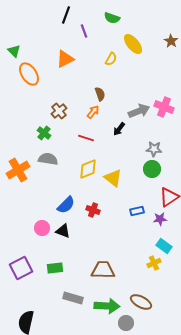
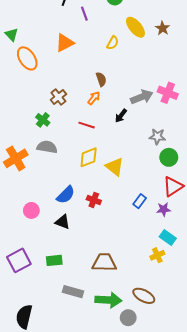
brown star: (171, 41) -> (163, 28), moved
green circle: (152, 169) -> (169, 157), moved
blue rectangle: (137, 211) -> (140, 201), turned -40
pink circle: (42, 228) -> (31, 210), moved

